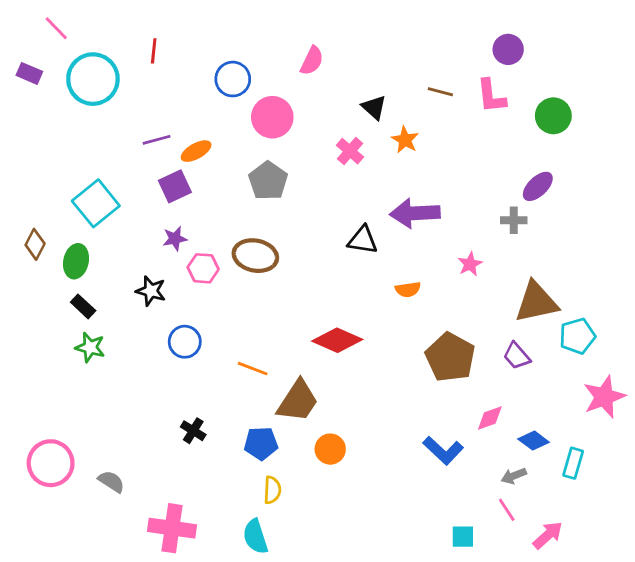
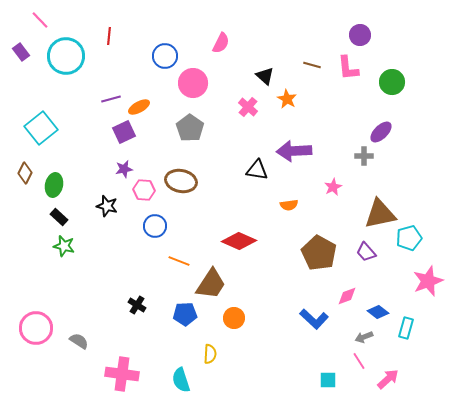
purple rectangle: (29, 73) -> (21, 52), turned 30
cyan square: (96, 203) -> (41, 128), moved
blue circle: (185, 342) -> (155, 226), moved
yellow semicircle: (272, 490) -> (210, 354), moved

